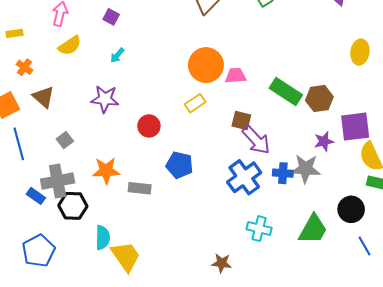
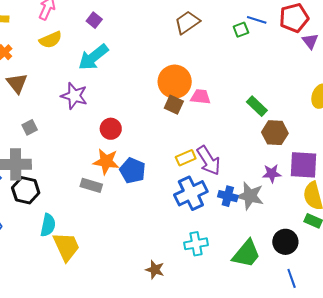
cyan arrow: (117, 55) -> (93, 57), size x2.0
green rectangle: (286, 92) -> (257, 106), moved, size x0.7
yellow rectangle: (195, 103) -> (186, 158), moved
brown square: (241, 120) -> (174, 105), moved
orange star: (106, 171) -> (106, 161), moved
cyan cross: (259, 229) -> (196, 244), turned -35

